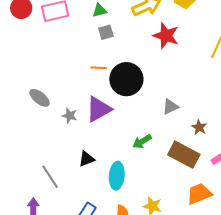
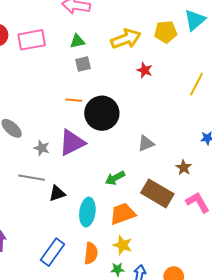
red star: (166, 36) -> (145, 70), size x0.6
brown star: (199, 127) -> (184, 168), moved
gray line: (50, 177) -> (32, 178), moved, turned -50
orange trapezoid: (199, 194) -> (123, 214), moved

